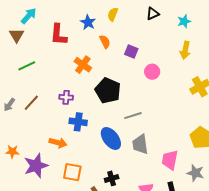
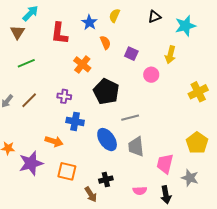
cyan star: (184, 21) -> (185, 26), size x1.5
yellow arrow: (185, 50) -> (170, 55), moved

